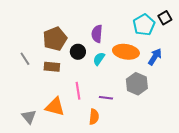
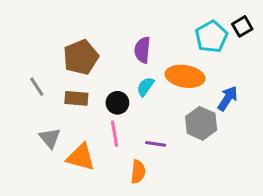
black circle: (78, 52) -> (117, 103), moved
blue arrow: (155, 57) -> (228, 98), moved
gray triangle: (29, 117) -> (50, 138), moved

